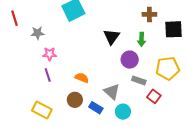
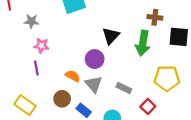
green arrow: (142, 39) -> (143, 43), size x1.6
purple circle: (130, 60) -> (95, 59), moved
gray rectangle: (139, 80) -> (124, 88), moved
gray triangle: (112, 92) -> (94, 84), moved

